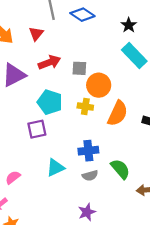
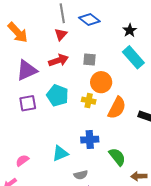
red triangle: (36, 34) -> (61, 34), moved
gray square: (79, 68) -> (90, 60), moved
purple square: (37, 129) -> (28, 103), moved
gray semicircle: (90, 176) -> (81, 175), moved

